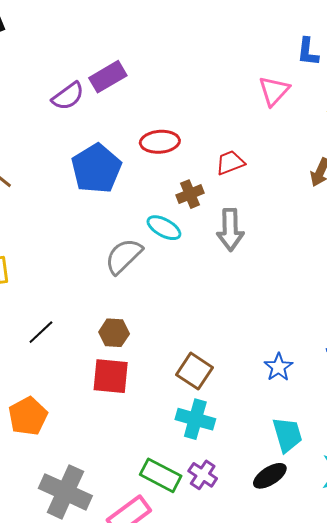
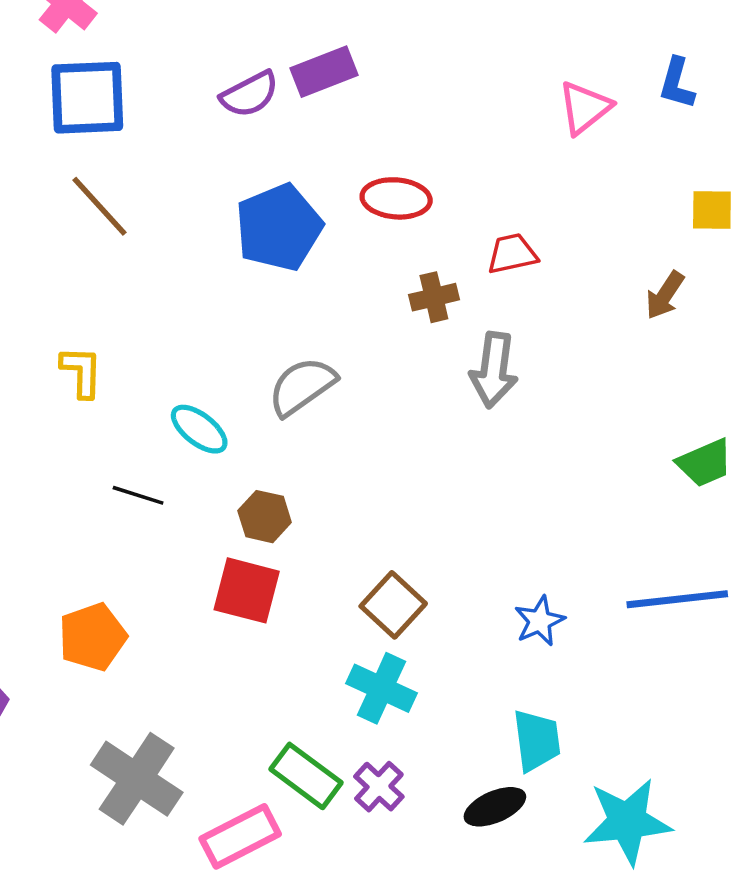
pink triangle: (274, 91) -> (585, 108), moved
cyan ellipse: (164, 228) -> (199, 429), moved
black line: (41, 332) -> (138, 495), turned 52

